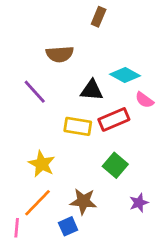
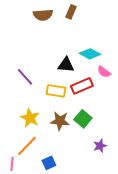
brown semicircle: (60, 54) -> (43, 15), moved
purple line: (35, 92) -> (25, 77), moved
brown star: (83, 201) -> (60, 121), moved

